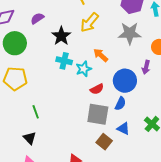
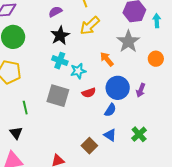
purple semicircle: (37, 18) -> (55, 12), moved
gray star: (130, 33) -> (128, 41), turned 30
orange arrow: (101, 55) -> (107, 59), moved
purple arrow: (146, 67) -> (141, 90), moved
gray square: (98, 114) -> (58, 96), moved

